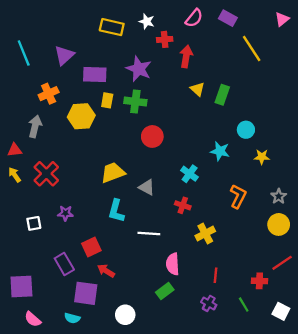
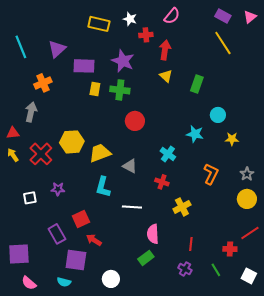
purple rectangle: (228, 18) -> (223, 16), moved
yellow triangle: (197, 89) -> (166, 76), moved
yellow hexagon: (81, 116) -> (72, 142), moved

